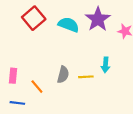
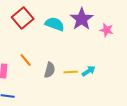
cyan arrow: (105, 65) -> (89, 71), moved, turned -128
orange line: (37, 87) -> (26, 60), moved

